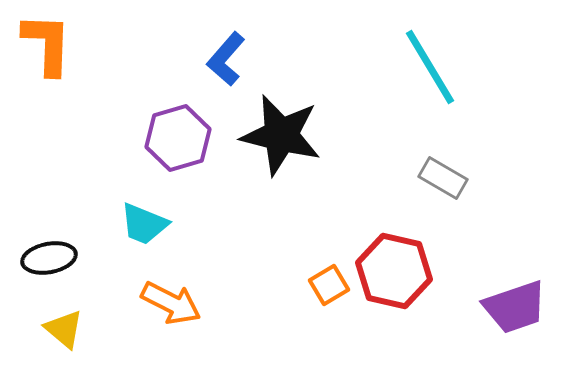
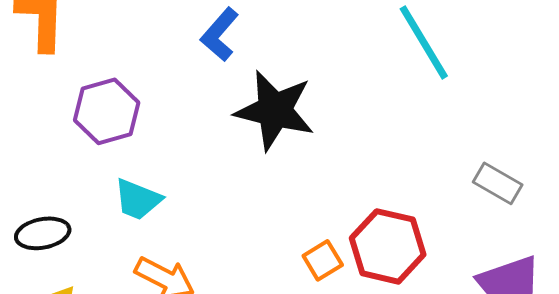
purple hexagon: (178, 138) -> (107, 111), moved
gray rectangle: (443, 178) -> (498, 183), moved

